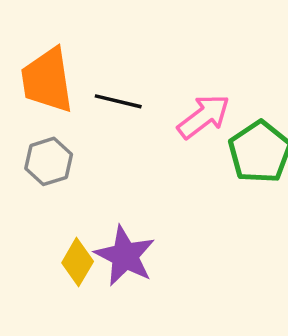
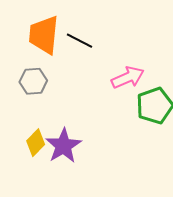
black line: (118, 101) -> (80, 41), moved

